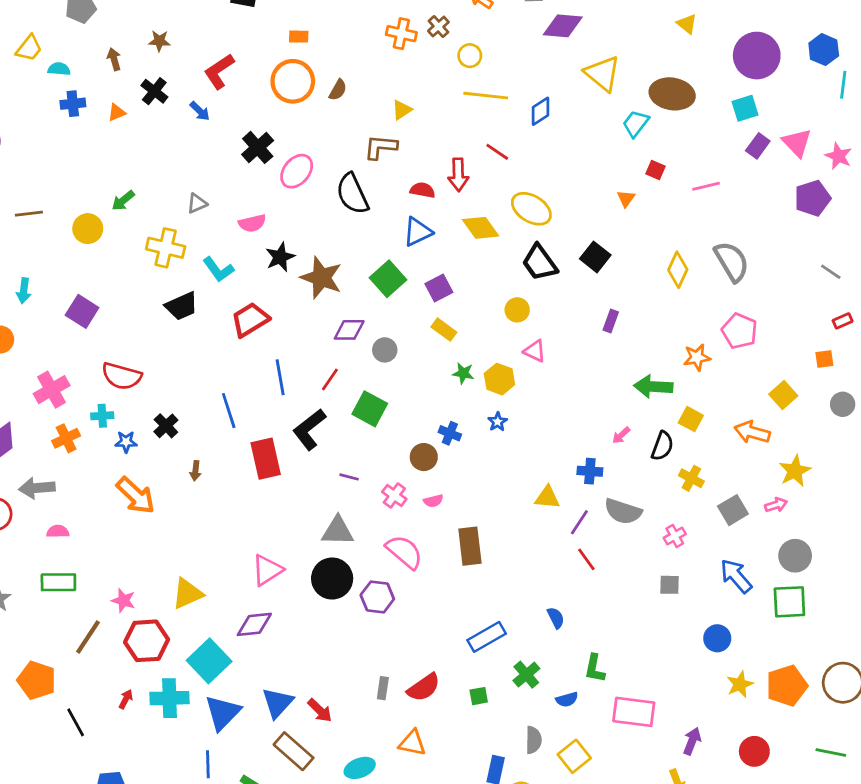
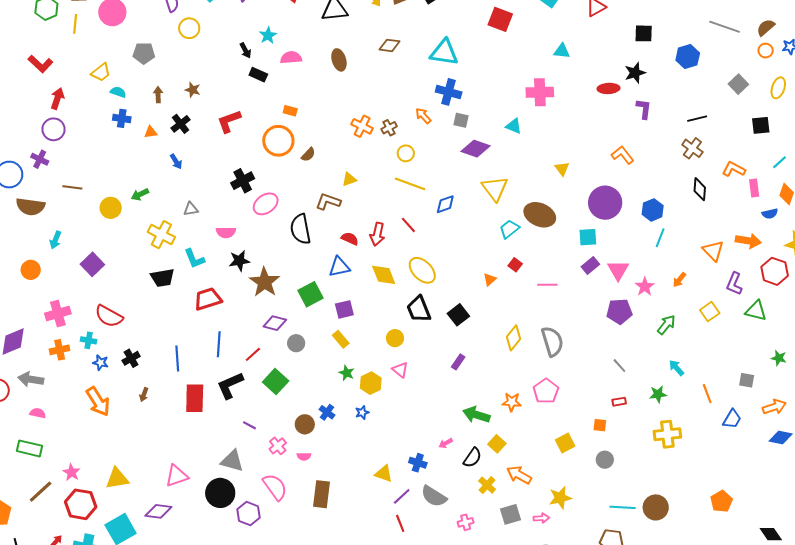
blue arrow: (200, 111) -> (176, 162), moved
orange arrow: (752, 432) -> (519, 475), moved

